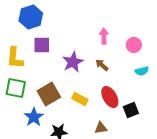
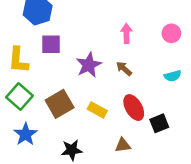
pink circle: (134, 45) -> (171, 33), moved
green square: (16, 88) -> (19, 97), turned 30
blue star: (34, 117) -> (26, 134), moved

